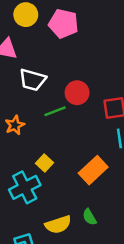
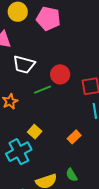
orange rectangle: (93, 170) -> (74, 137), size x0.6

